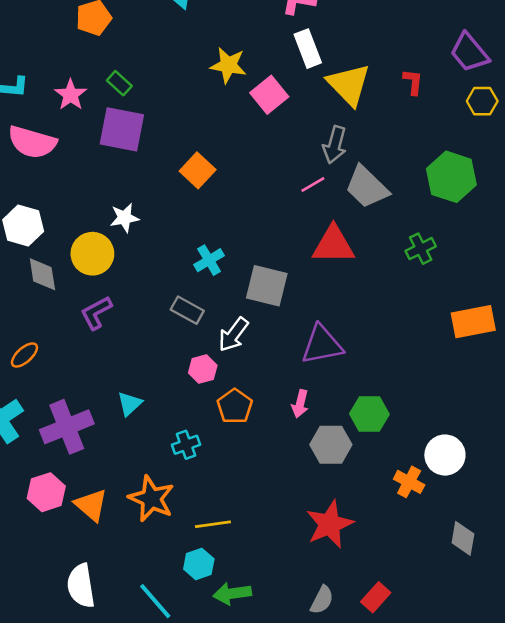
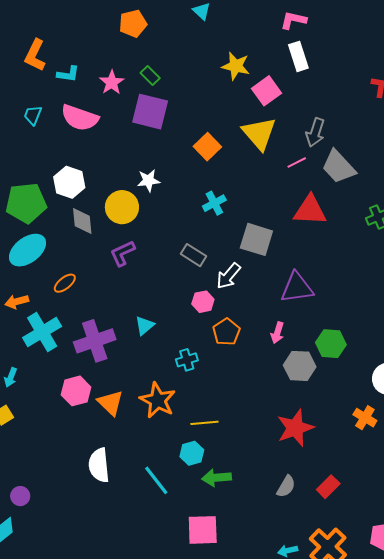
yellow triangle: (349, 84) -> (259, 133), moved
cyan cross: (209, 260) -> (214, 203), moved
orange cross: (409, 482) -> (365, 418), moved

